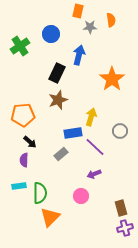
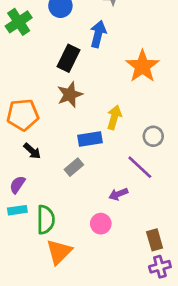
purple line: (95, 147) -> (140, 167), moved
purple semicircle: (24, 160) -> (17, 185), moved, turned 32

